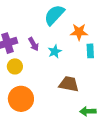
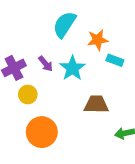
cyan star: (55, 51) -> (72, 68), size x1.5
cyan rectangle: (90, 51) -> (115, 60), turned -56

